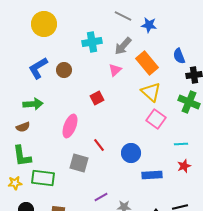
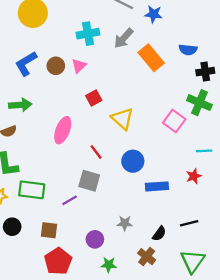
blue semicircle: (179, 56) -> (188, 50), turned -63
pink triangle: (115, 70) -> (79, 66), moved
yellow triangle: (151, 92) -> (122, 119), moved
pink square: (156, 119) -> (174, 121), moved
cyan line: (181, 144) -> (204, 151), moved
gray square: (79, 163) -> (89, 181), moved
purple line: (101, 197) -> (70, 200), moved

